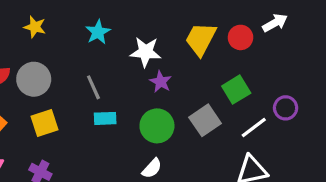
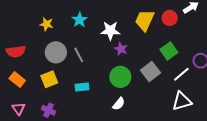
yellow star: (35, 27) -> (46, 24), moved
gray circle: (34, 79) -> (56, 52), moved
cyan rectangle: (105, 118) -> (82, 87), moved

